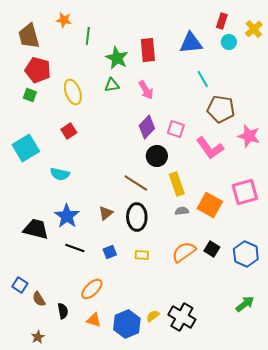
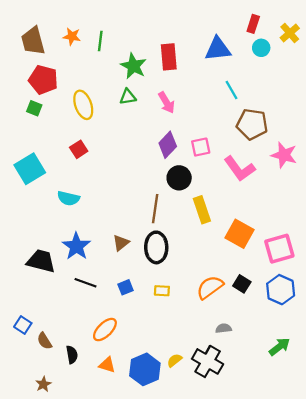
orange star: (64, 20) -> (72, 36), moved
pink square: (176, 129) -> (201, 147), turned -30
brown line: (136, 183) -> (155, 209), turned 65
pink square: (245, 192) -> (279, 249), moved
gray semicircle: (182, 211) -> (224, 328), moved

